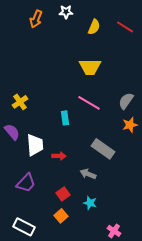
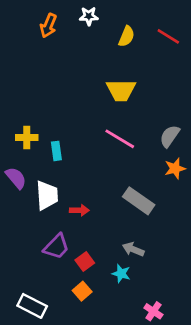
yellow cross: (20, 102) -> (27, 137), turned 35
cyan rectangle: (65, 118) -> (56, 151), moved
gray arrow: (88, 174) -> (133, 249), moved
purple trapezoid: (26, 183) -> (56, 247), moved

